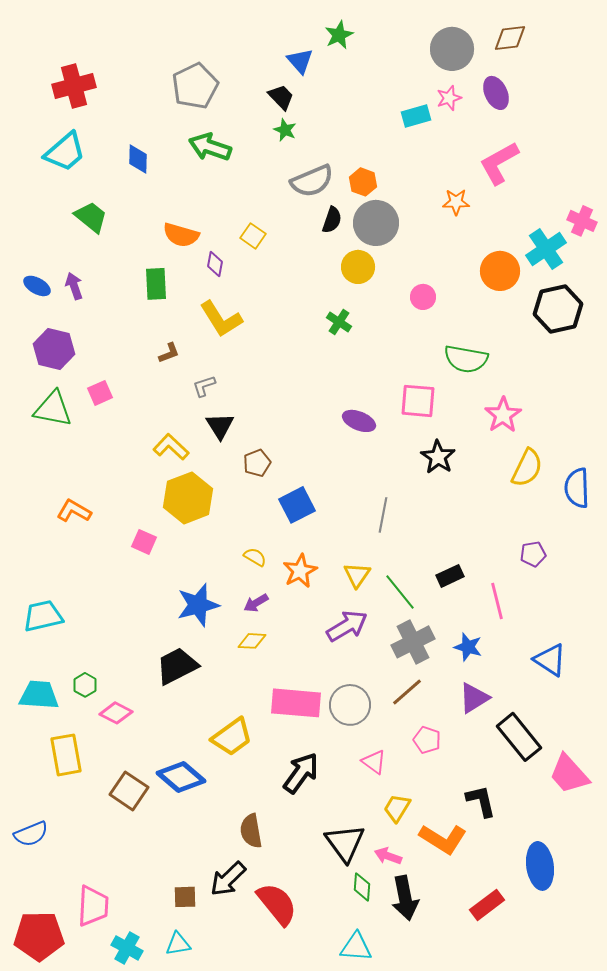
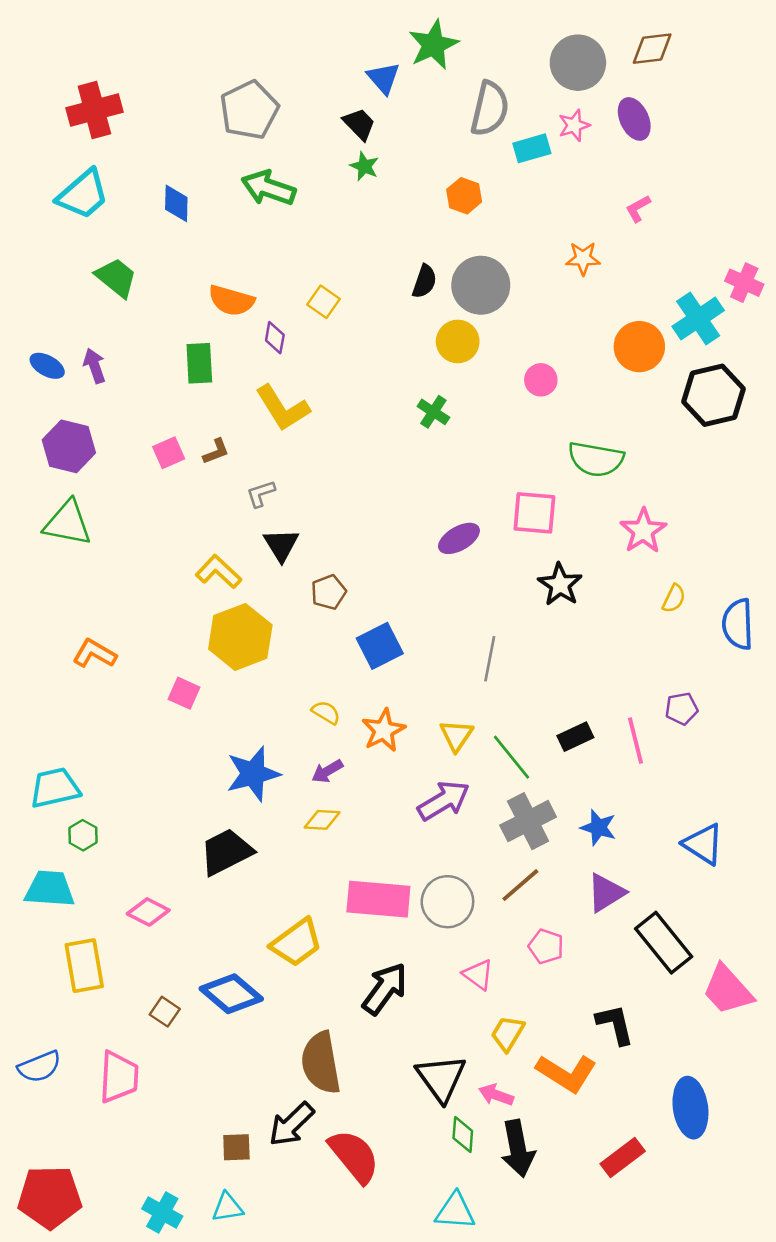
green star: (339, 35) -> (433, 45), size x1.4
pink L-shape: (499, 163) -> (638, 208), size x0.5
gray semicircle: (312, 181) -> (490, 109), moved, turned -54
orange hexagon: (363, 182) -> (464, 196), moved
pink square: (100, 393) -> (169, 453), moved
purple ellipse: (359, 421) -> (459, 538), turned -52
yellow semicircle: (527, 468) -> (674, 599), size x0.6
pink line: (497, 601) -> (635, 741), moved
green hexagon: (85, 685) -> (83, 835), moved
brown square: (129, 791) -> (165, 1012), size x0.6
brown semicircle: (251, 831) -> (321, 1063), size x1.4
pink trapezoid: (93, 906) -> (119, 1077), moved

